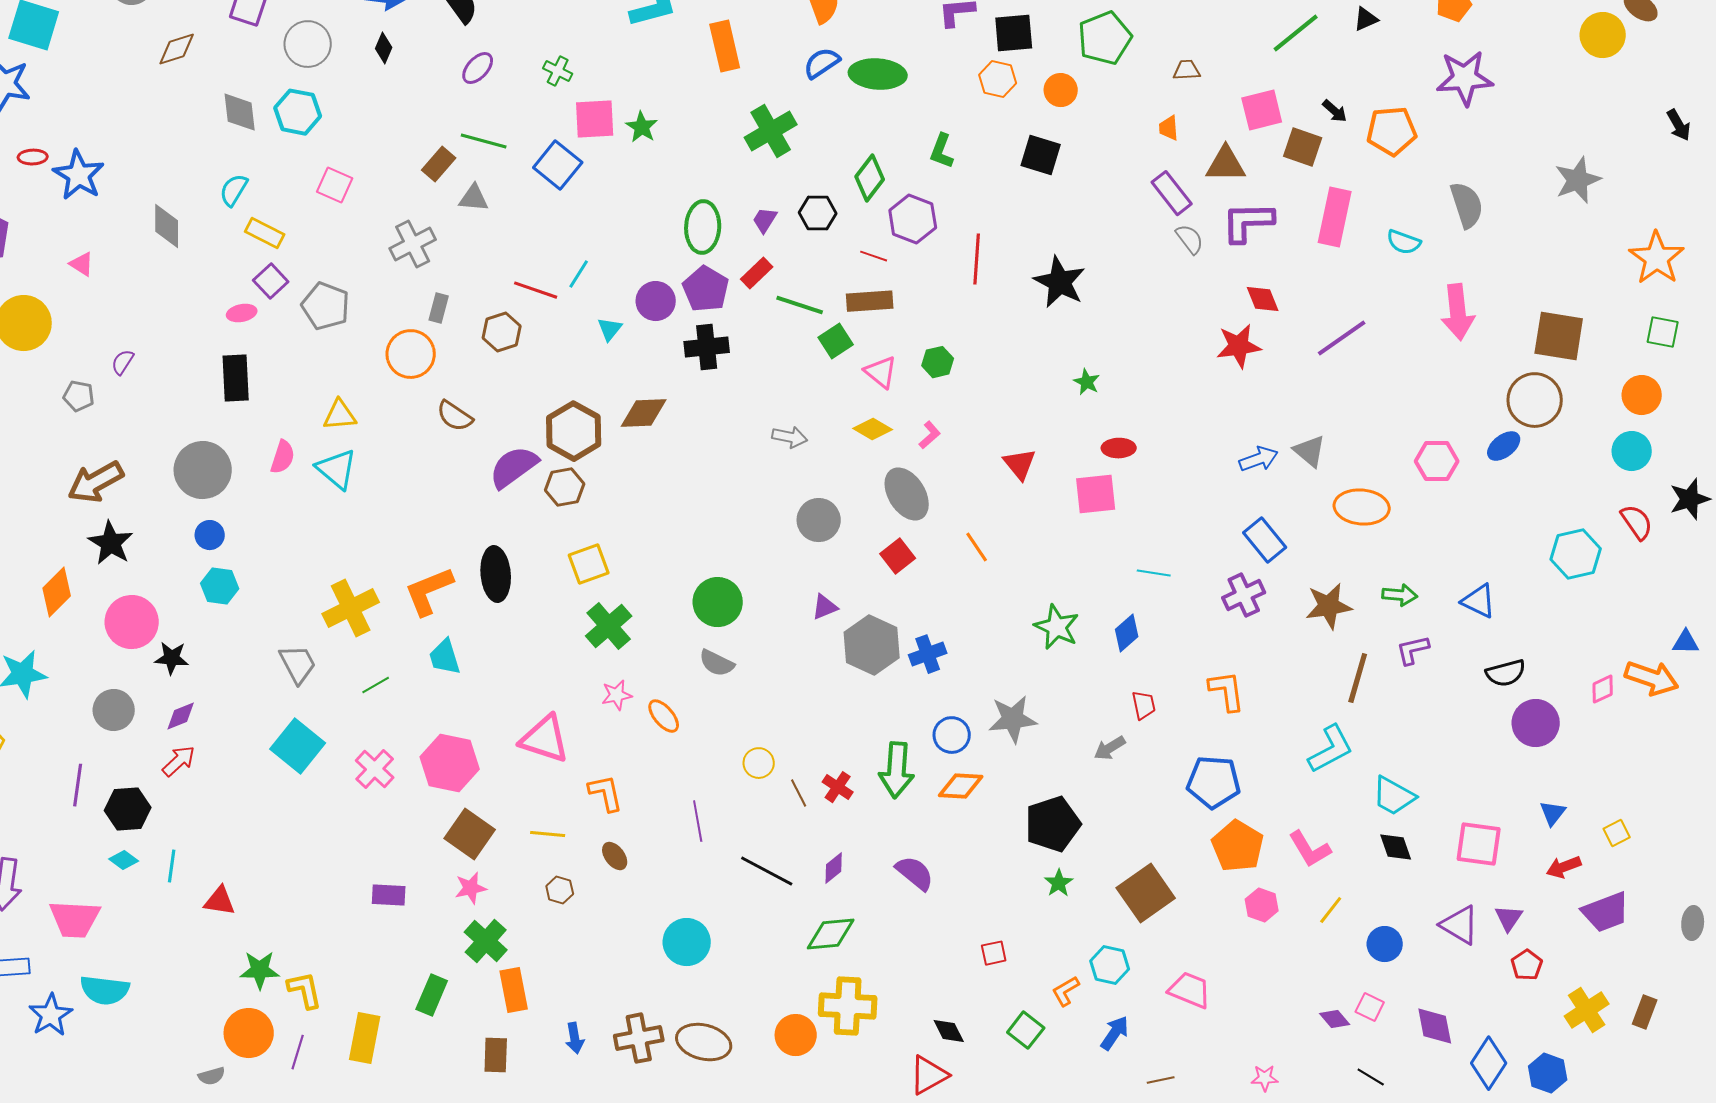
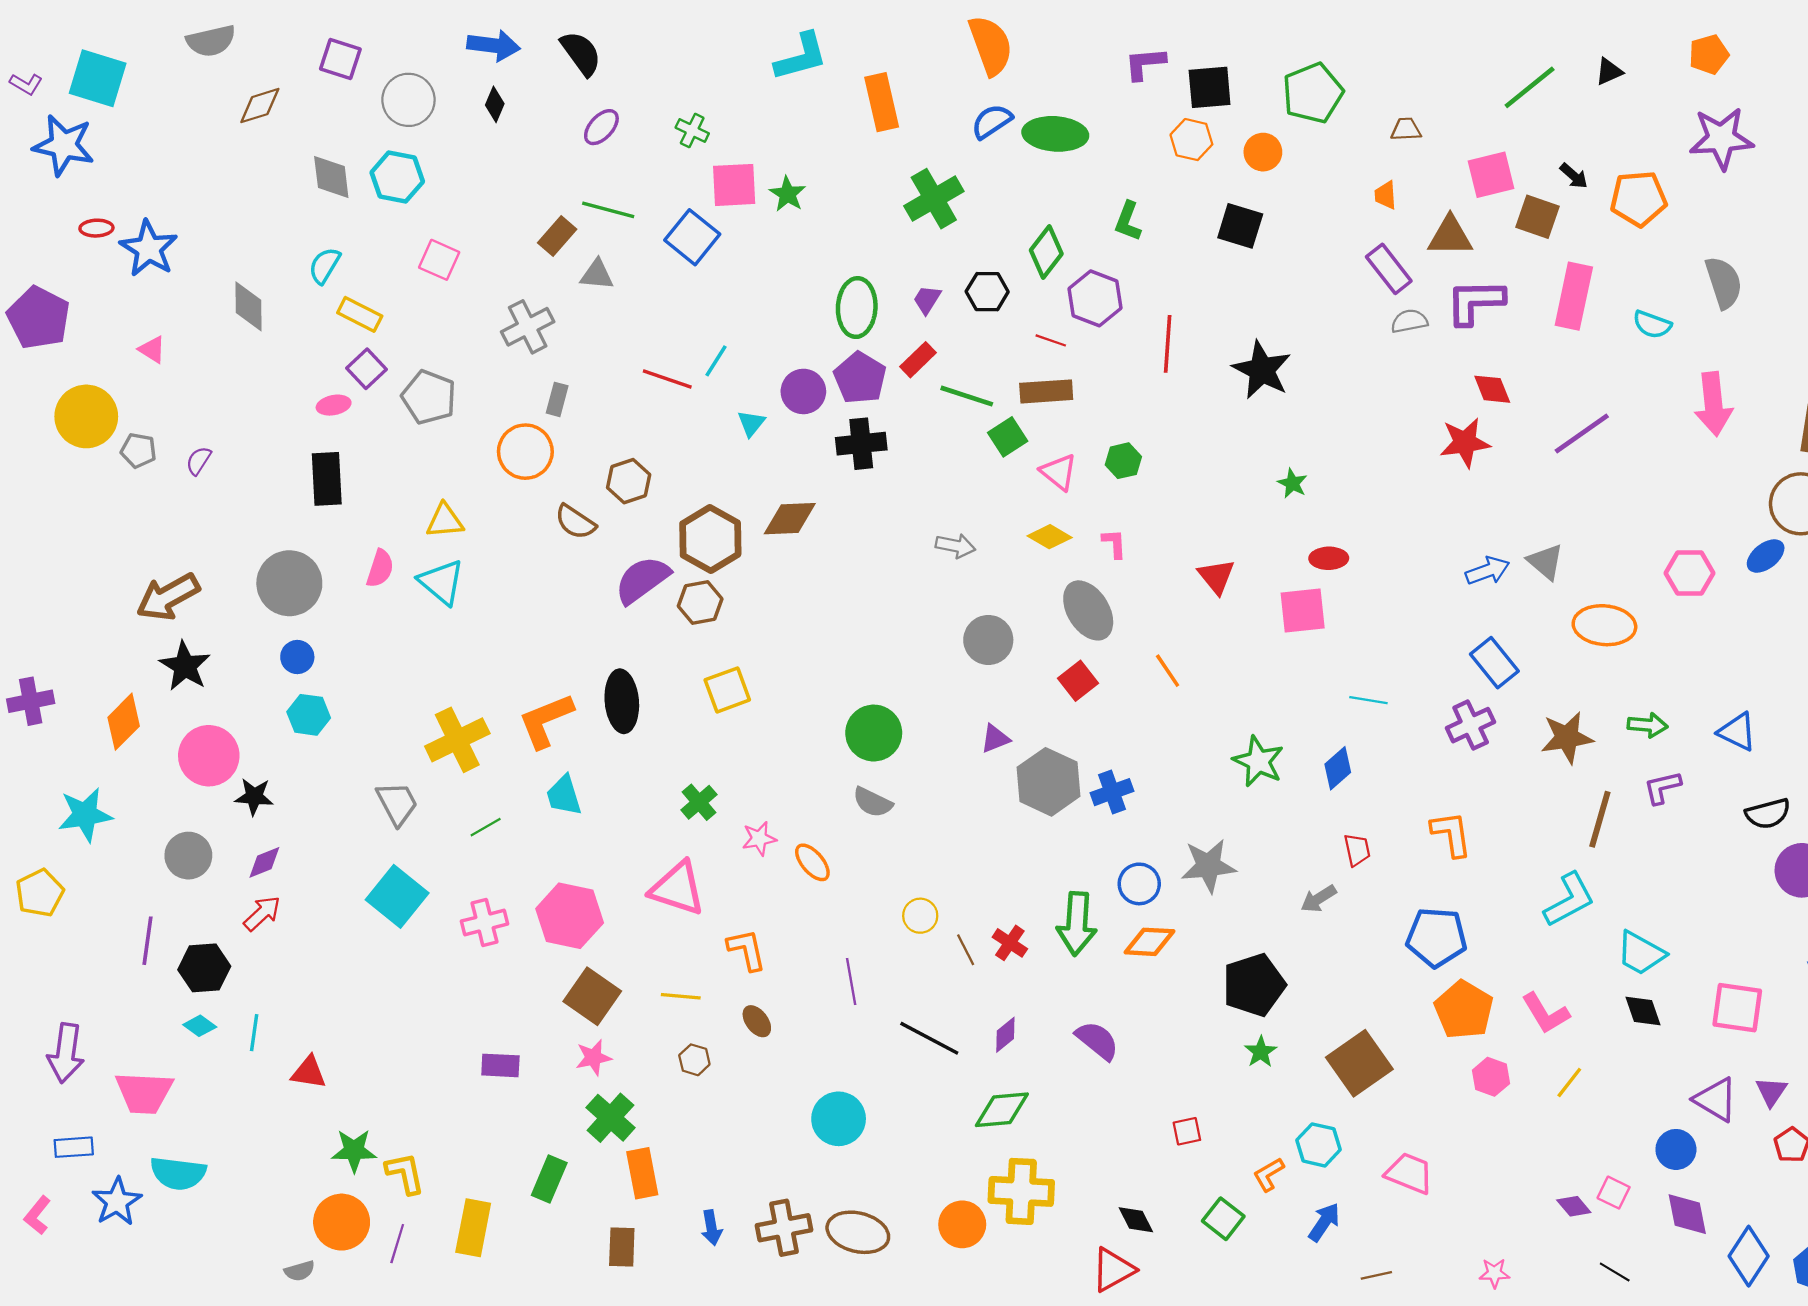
gray semicircle: (1190, 239) -> (1409, 321), turned -64
brown hexagon: (502, 332) -> (629, 481), moved
gray pentagon: (79, 396) -> (138, 450), moved
pink L-shape: (930, 435) -> (1114, 544), turned -52
green cross: (609, 626) -> (699, 802), moved, size x0.7
pink cross: (375, 769) -> (485, 923), turned 33
blue circle: (1385, 944) -> (1676, 1149), moved

